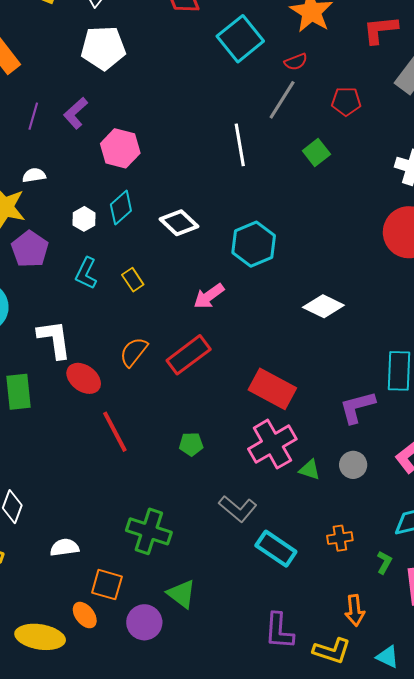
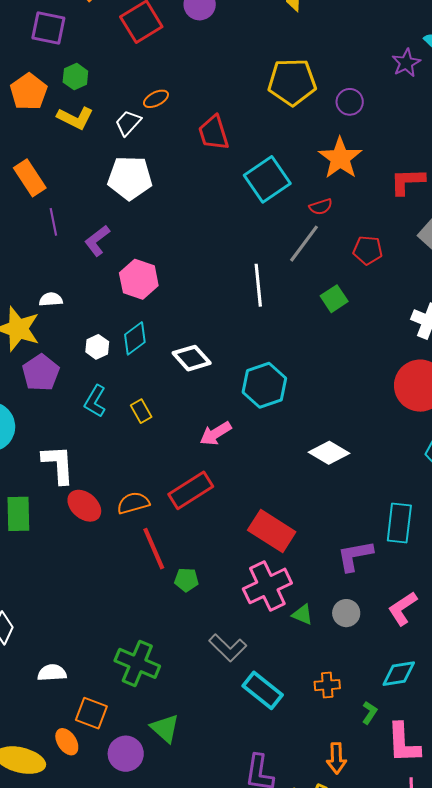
purple line: (33, 116) -> (53, 222), moved, turned -32
orange semicircle: (134, 352) -> (133, 503), moved, turned 32
red line: (115, 432) -> (154, 549), moved

